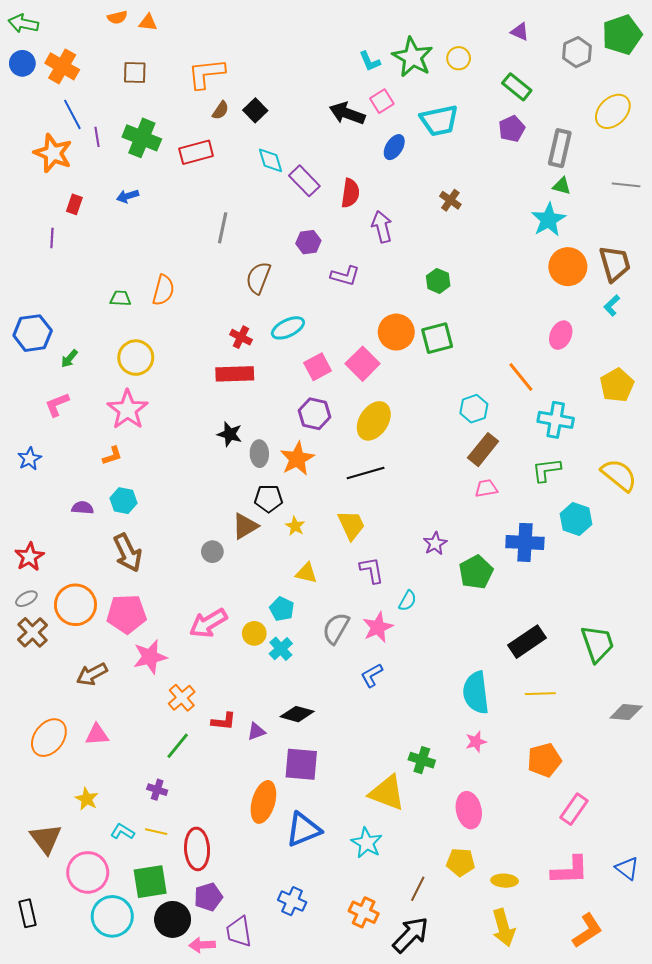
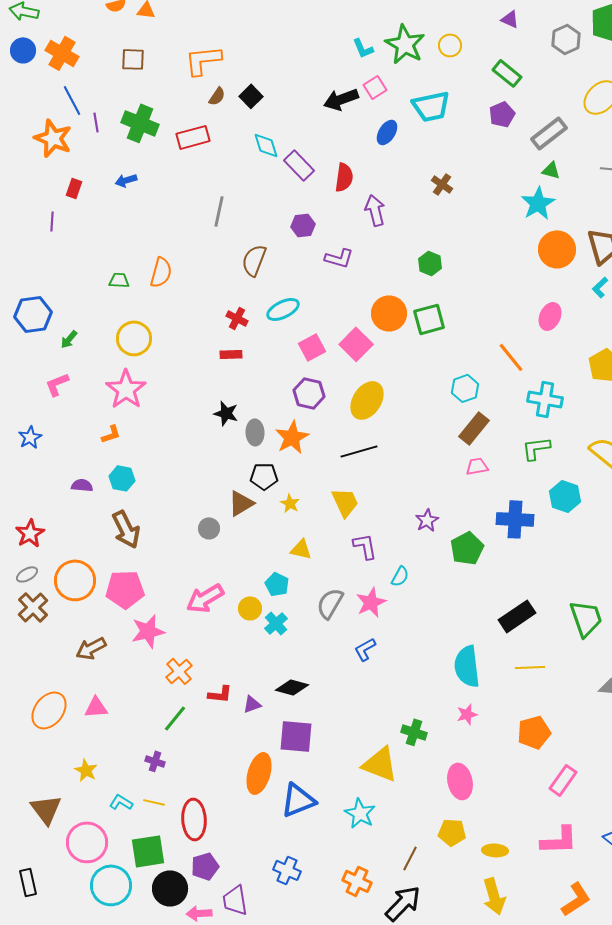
black arrow: (347, 113) -> (341, 99), turned -40
gray rectangle: (560, 148) -> (549, 133), turned 39
red rectangle: (235, 374) -> (231, 354), size x0.6

